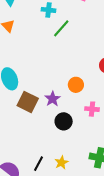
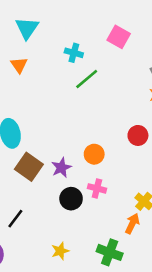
pink cross: (92, 109) -> (97, 188), moved
black line: (38, 164) -> (15, 219), moved

